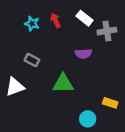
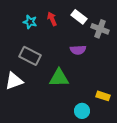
gray cross: (107, 31) -> (100, 29), turned 30
gray rectangle: (32, 60) -> (30, 56), size x1.5

